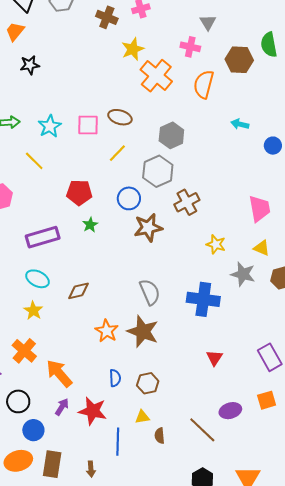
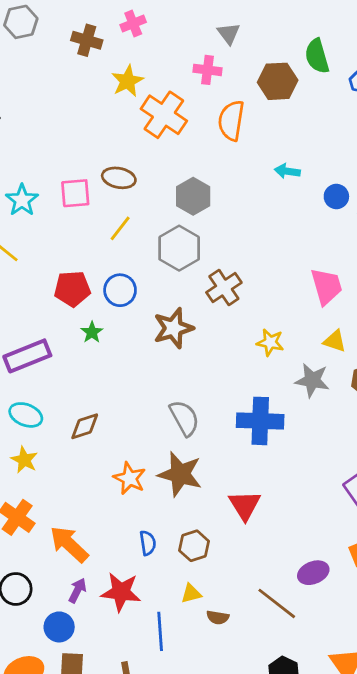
blue circle: (129, 198) -> (120, 290), moved
red triangle: (215, 358) -> (245, 505), moved, size x1.4
blue circle: (33, 430) -> (59, 627), moved
brown semicircle: (160, 436) -> (218, 617), turned -70

